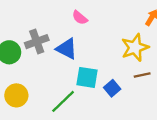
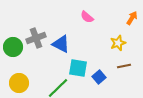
pink semicircle: (80, 18) -> (87, 17), moved
yellow star: (135, 48) -> (118, 43), size x0.7

